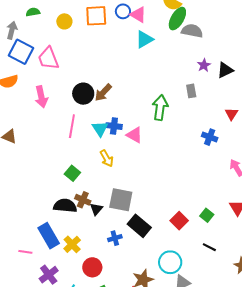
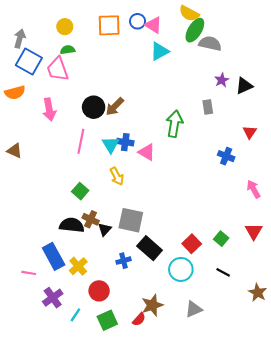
green semicircle: (33, 12) -> (68, 50), moved
yellow circle: (64, 21) -> (65, 27), moved
cyan circle: (170, 262) -> (181, 269), moved

